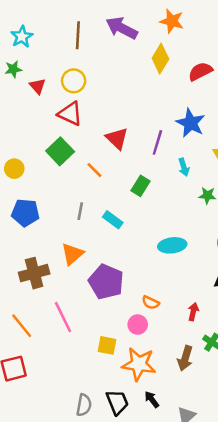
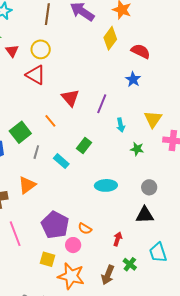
red semicircle: (200, 71) -> (141, 51), turned 48
blue star: (191, 123) -> (133, 79), moved, size x0.7
green square: (60, 151) -> (20, 132), moved
green rectangle: (140, 186) -> (84, 145), moved
purple pentagon: (106, 282) -> (55, 225), moved

